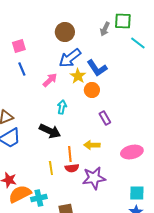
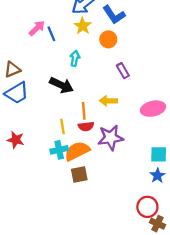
blue line: (22, 69) -> (51, 34), moved
yellow star: (78, 76) -> (83, 26), moved
pink arrow: (50, 80) -> (37, 28), moved
orange semicircle: (20, 194) -> (77, 151), moved
cyan cross: (39, 198) -> (59, 150), moved

